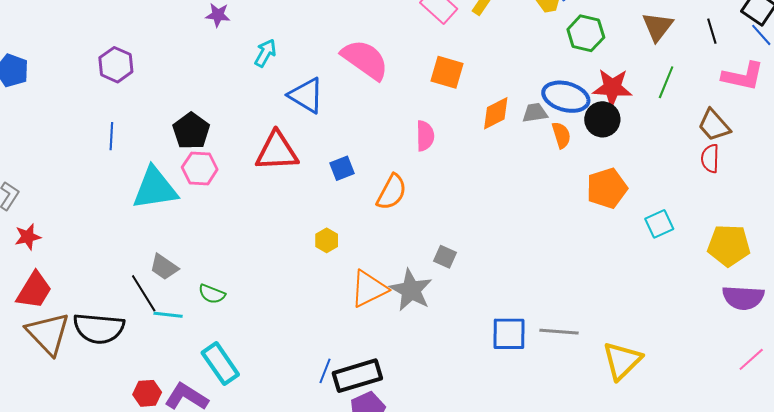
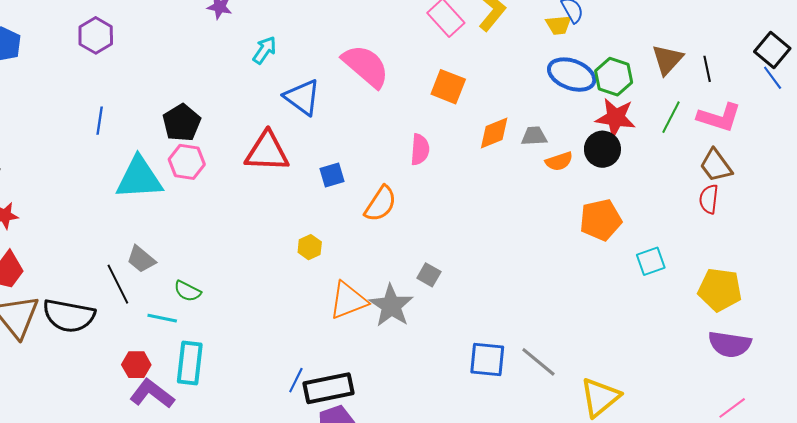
black line: (712, 31) -> (707, 69), moved
green hexagon: (586, 33) -> (614, 77), moved
purple hexagon: (116, 65) -> (96, 35), moved
pink L-shape: (743, 76) -> (719, 117), moved
blue ellipse: (566, 97) -> (572, 75), moved
orange semicircle: (561, 135) -> (559, 161), turned 84
cyan line: (168, 315) -> (162, 318), moved
gray line: (559, 332) -> (538, 362), turned 30
cyan rectangle: (220, 364) -> (190, 363), turned 36
red hexagon: (147, 393) -> (136, 365), moved

